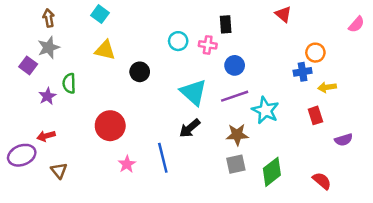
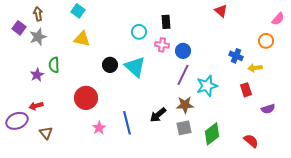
black rectangle: (226, 24) -> (166, 22), moved
pink cross: (208, 45) -> (162, 45), moved
orange circle: (315, 53) -> (266, 41), moved
purple square: (28, 65) -> (19, 28), moved
black circle: (140, 72) -> (110, 65), moved
blue cross: (303, 72) -> (236, 56), turned 32
cyan triangle: (194, 92) -> (135, 67), moved
purple line: (235, 96) -> (183, 75), turned -45
cyan star: (265, 110) -> (207, 86), turned 30
black arrow: (190, 128) -> (158, 115), moved

